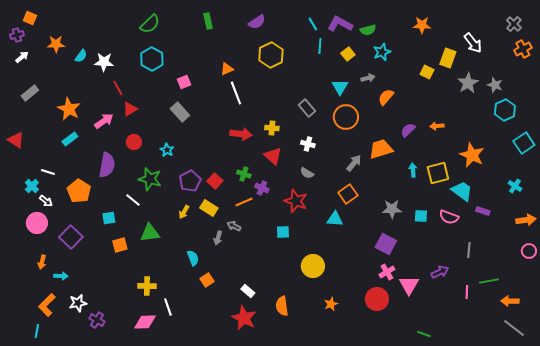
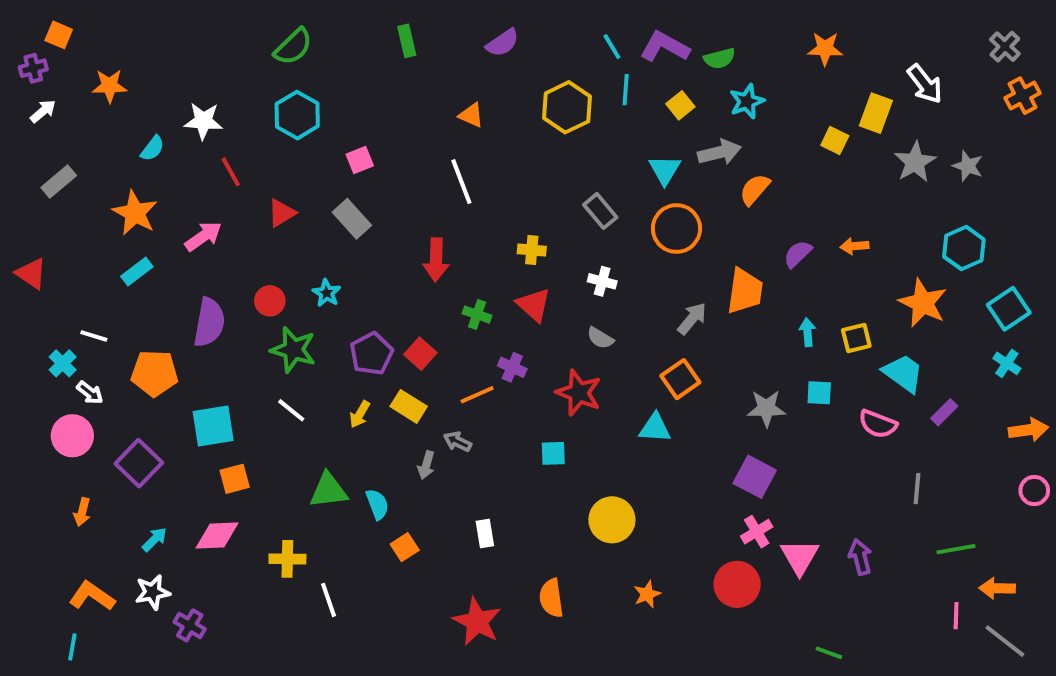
yellow hexagon: (271, 55) -> (567, 107), moved
cyan semicircle: (81, 56) -> (153, 148), moved
orange triangle: (227, 69) -> (471, 115), moved, turned 48
gray arrow: (368, 78) -> (719, 152), size x1.5
red triangle: (130, 109) -> (282, 213), moved
cyan hexagon: (505, 110) -> (964, 248), moved
red arrow: (241, 134) -> (436, 260), moved, turned 85
red circle: (134, 142) -> (270, 301), moved
cyan square: (524, 143) -> (1009, 309), moved
orange trapezoid: (381, 149) -> (745, 291), turned 115
yellow square: (438, 173) -> (856, 338), size x0.7
green cross: (244, 174) -> (477, 315), moved
orange pentagon: (79, 191) -> (154, 373), turned -30
white line: (133, 200) -> (291, 410), moved
purple rectangle: (483, 211) -> (944, 412), turned -64
cyan square: (421, 216) -> (819, 393), moved
cyan square: (109, 218) -> (213, 426), size x1.6
green triangle: (150, 233) -> (328, 490), moved
purple arrow: (440, 272) -> (860, 557), moved, turned -78
cyan arrow: (61, 276) -> (154, 539), moved, turned -48
white rectangle: (248, 291) -> (485, 534), moved, turned 40
pink line: (467, 292) -> (956, 616), moved
orange L-shape: (47, 305) -> (92, 596), turned 80
pink diamond: (145, 322) -> (217, 535), moved

